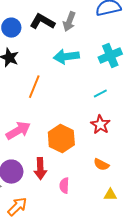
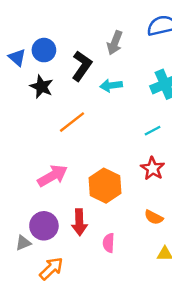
black L-shape: (42, 22) -> (82, 66), moved, turned 95
cyan arrow: (66, 57) -> (111, 85), size x0.7
orange line: (34, 87) -> (72, 122), turned 30

